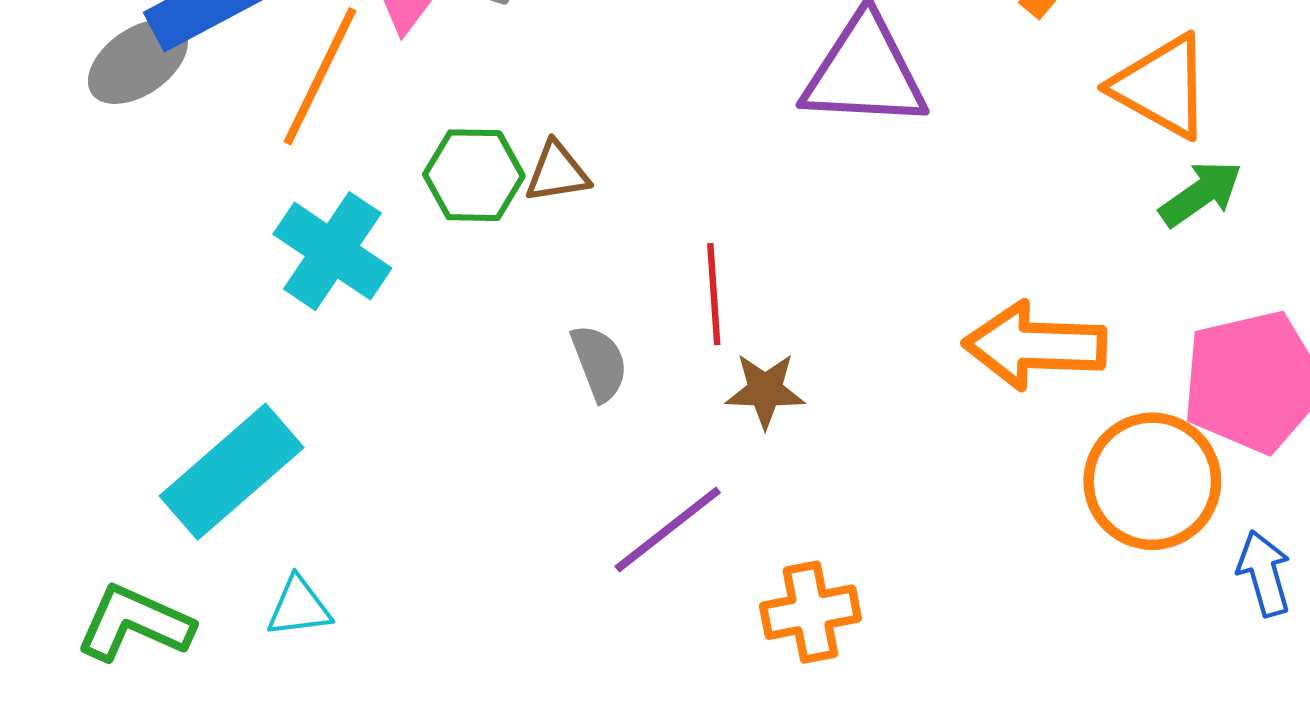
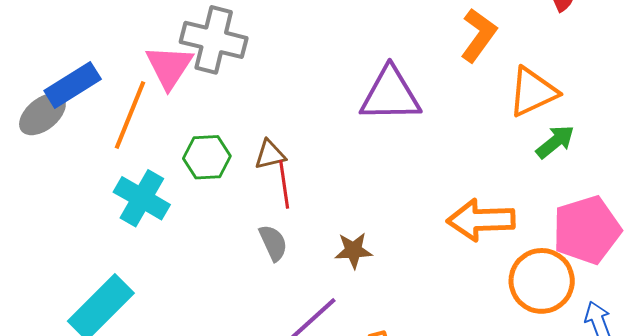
orange triangle: (1162, 86) -> (533, 92), turned -50
brown triangle: (557, 172) -> (270, 155), moved
red line: (714, 294) -> (284, 184), moved

